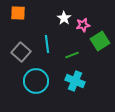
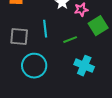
gray square: (21, 52) -> (19, 37), turned -36
cyan cross: (75, 81) -> (84, 66), moved

